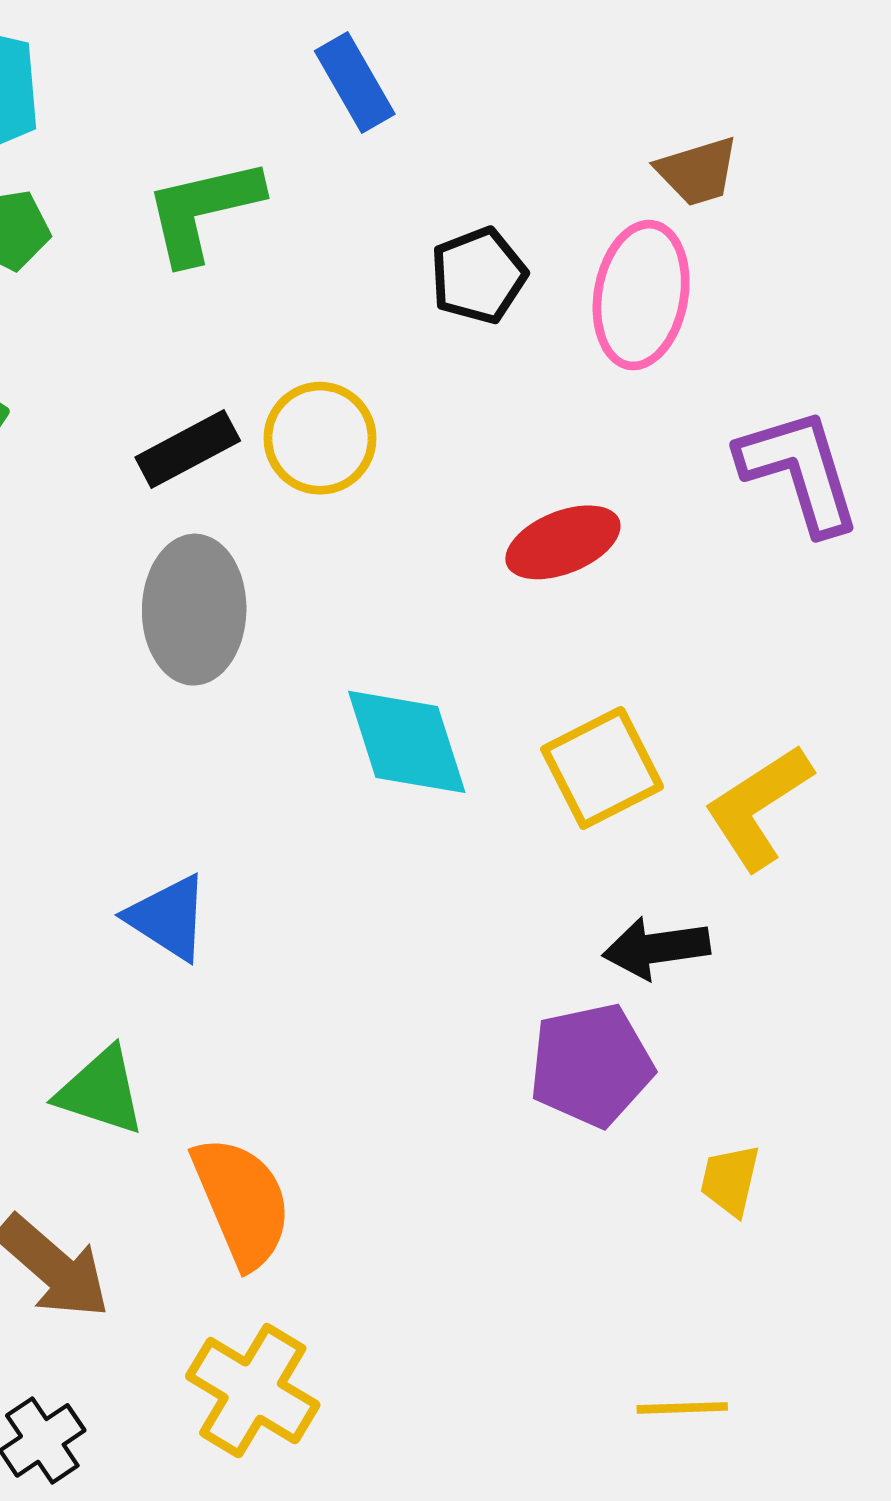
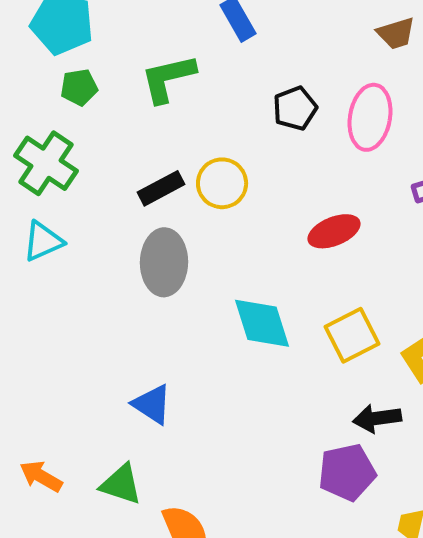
brown trapezoid: (697, 171) -> (396, 33), moved

